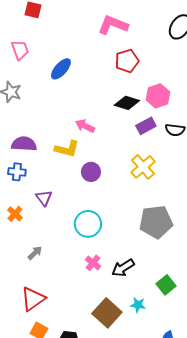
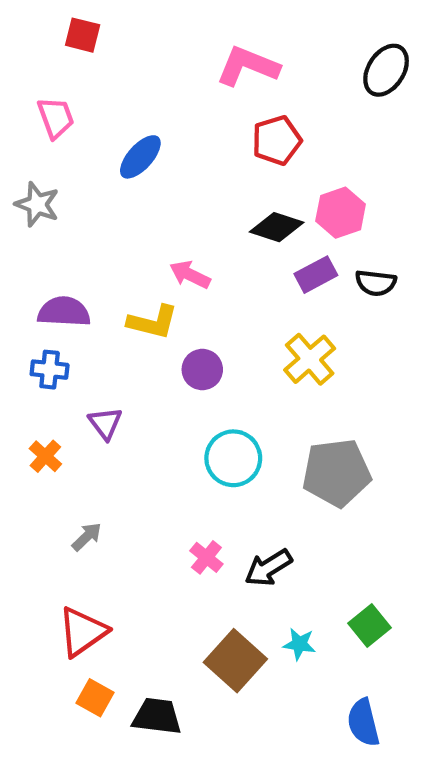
cyan circle: (88, 224) -> (233, 458), moved
green square: (166, 285) -> (370, 626), moved

